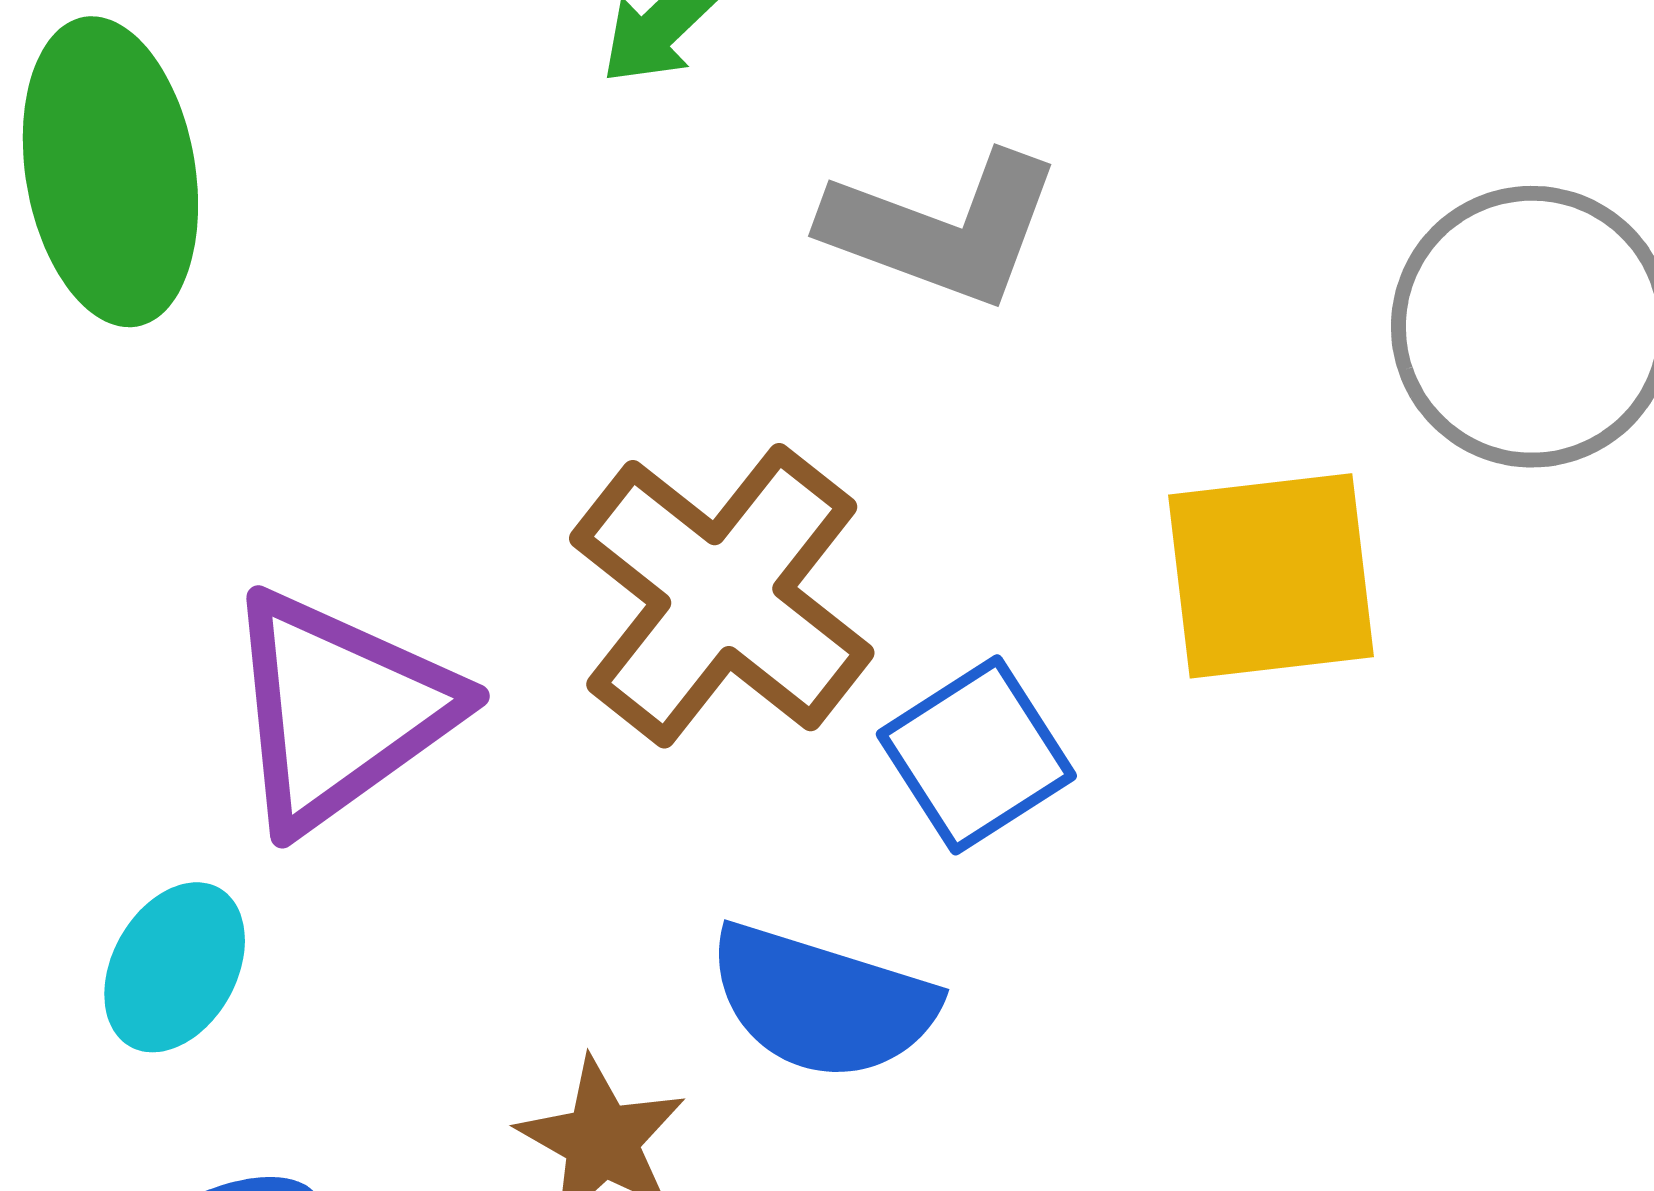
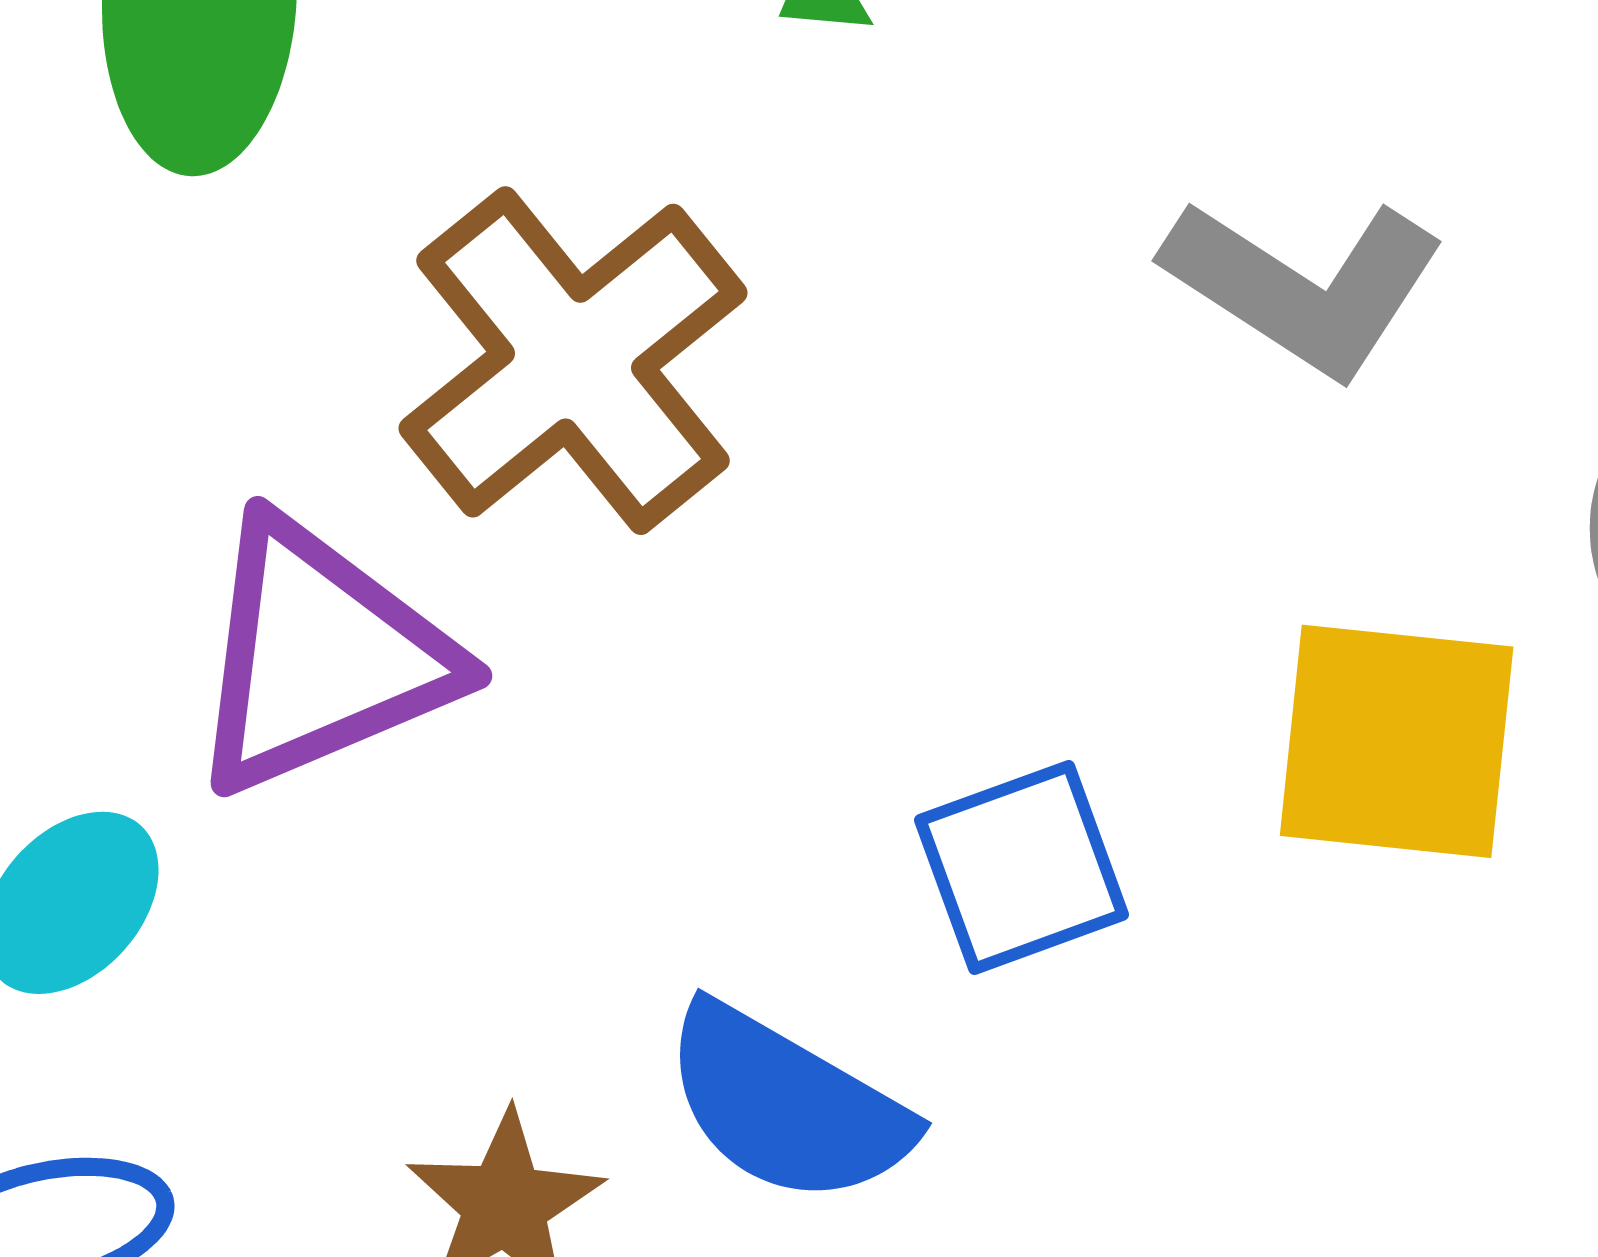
gray L-shape: (943, 229) -> (1304, 286), moved
brown cross: (722, 596) -> (573, 361), moved

